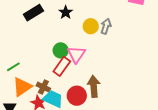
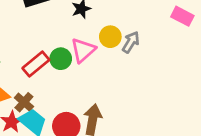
pink triangle: (76, 54) -> (83, 50), moved
red rectangle: (62, 66) -> (36, 64), moved

